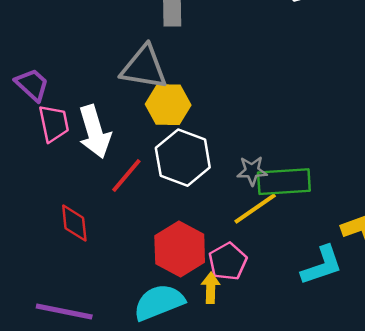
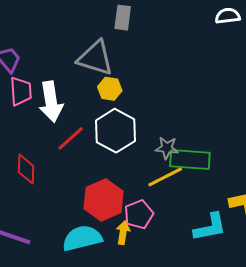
yellow hexagon: (168, 105) -> (110, 89), size x0.7

